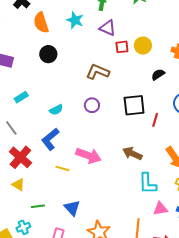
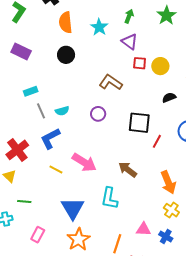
gray line: (11, 128) -> (41, 111), moved
cyan L-shape: (148, 184) -> (109, 198), moved
blue triangle: (72, 208) -> (73, 208), moved, size x1.4

